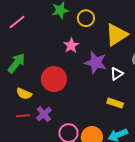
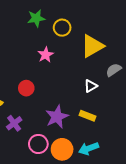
purple star: (96, 63) -> (57, 117), moved, turned 30
red circle: (54, 79) -> (26, 88), size x0.6

